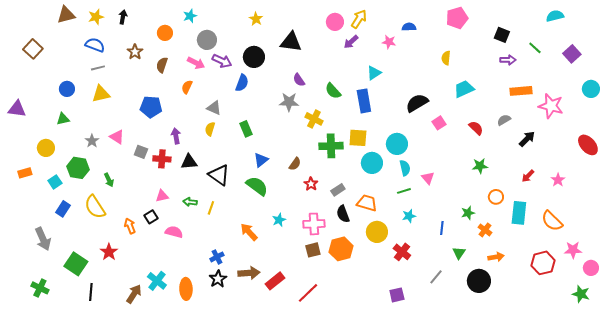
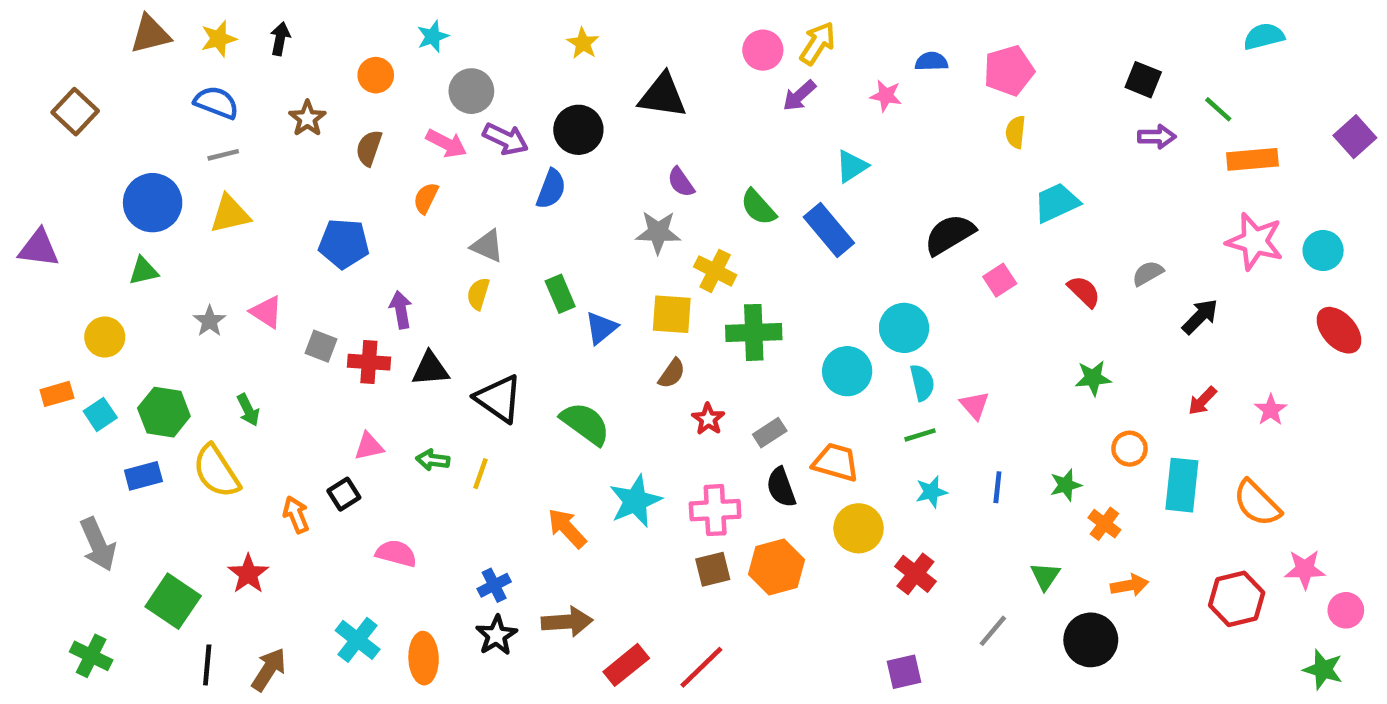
pink pentagon: (457, 18) -> (1009, 71), moved
purple square: (572, 54) -> (1355, 137), moved
blue circle: (67, 89) -> (153, 203), size x1.6
cyan circle: (591, 89) -> (1323, 250), moved
orange rectangle: (521, 91) -> (1252, 159), moved
blue rectangle: (364, 101) -> (829, 230), turned -30
yellow square: (358, 138) -> (672, 314), moved
blue triangle: (261, 160) -> (601, 328), moved
green hexagon: (78, 168) -> (164, 412), moved
cyan square: (55, 182) -> (100, 414), moved
blue rectangle: (63, 209) -> (143, 476), turned 42
cyan star: (279, 220) -> (635, 501), size x1.6
blue line: (442, 228) -> (997, 487), moved
pink semicircle: (174, 232) -> (396, 553), moved
red rectangle: (275, 281) -> (626, 665), moved
brown arrow: (134, 294) -> (269, 669), moved

